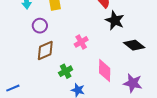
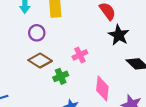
brown diamond: (45, 51) -> (40, 60), turned 50
green cross: (66, 71) -> (61, 76), moved

